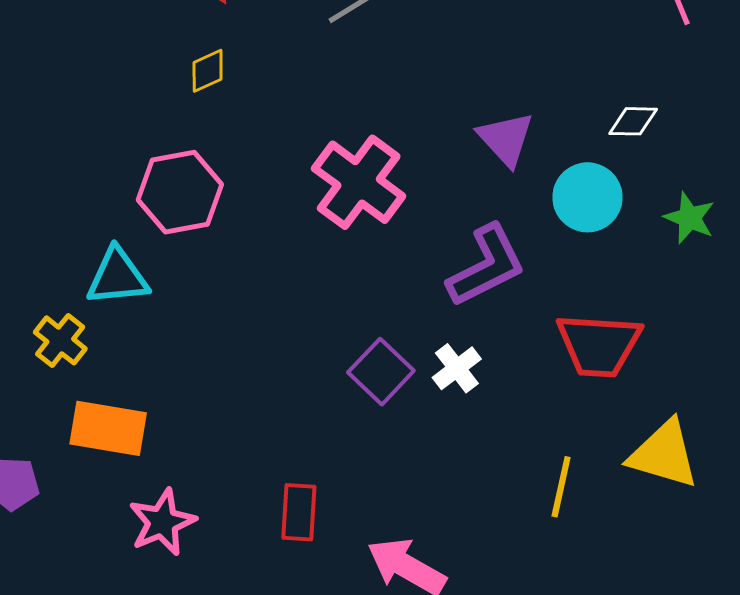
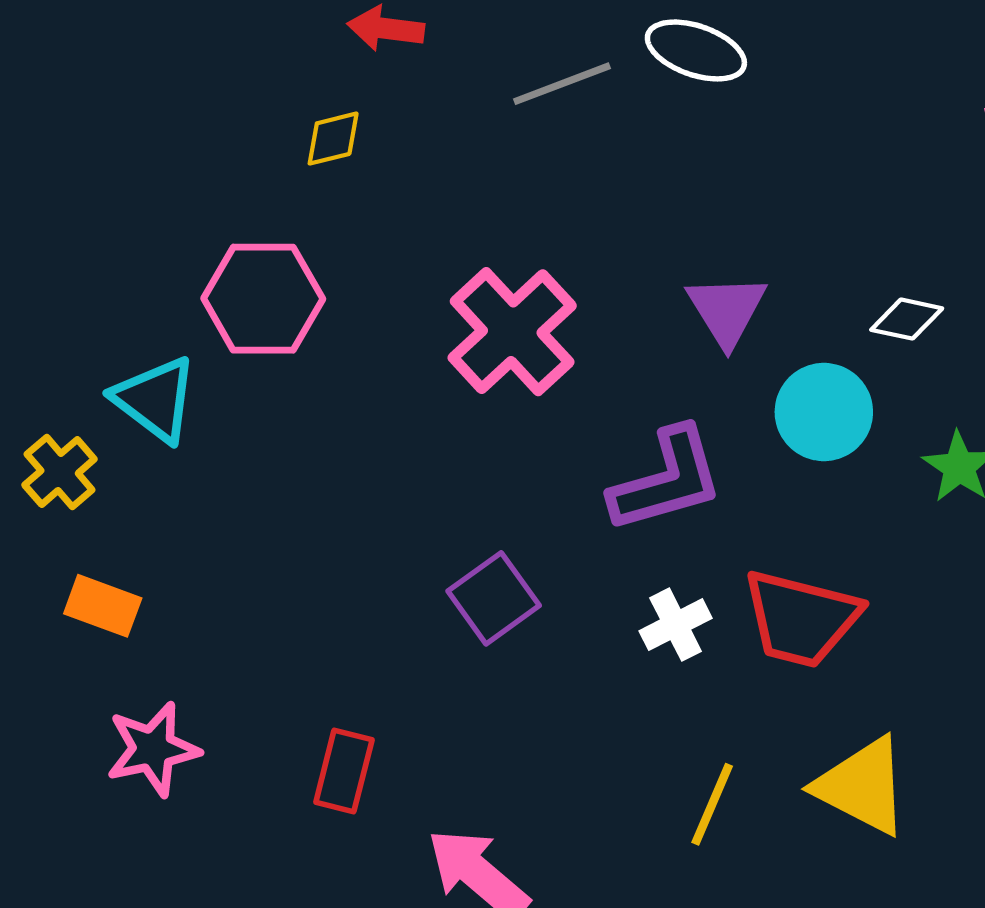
cyan triangle: (118, 277) -> (155, 399), turned 32
white cross: (457, 368) -> (676, 625), moved
orange rectangle: (108, 428) -> (103, 606), size x0.7

